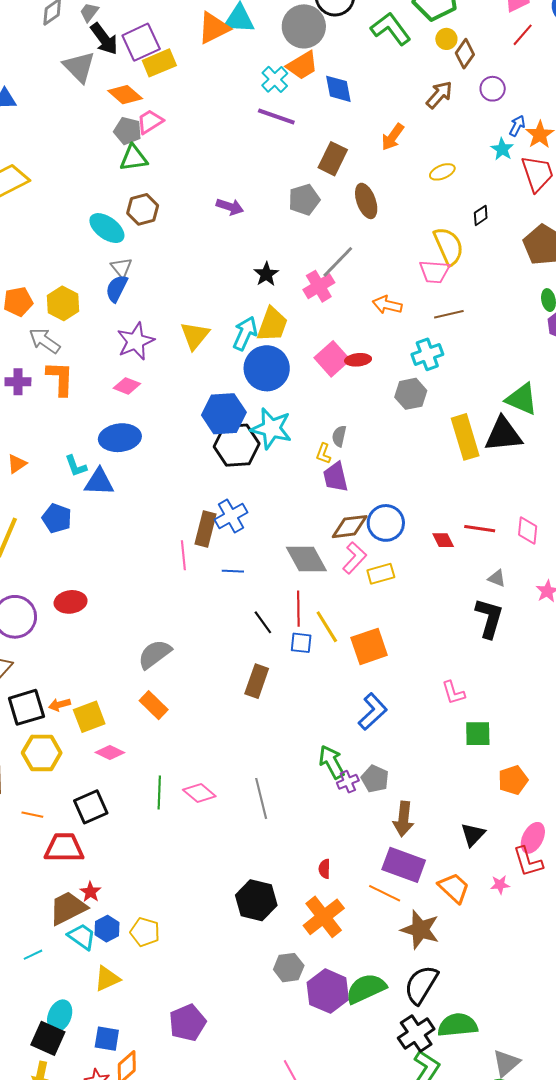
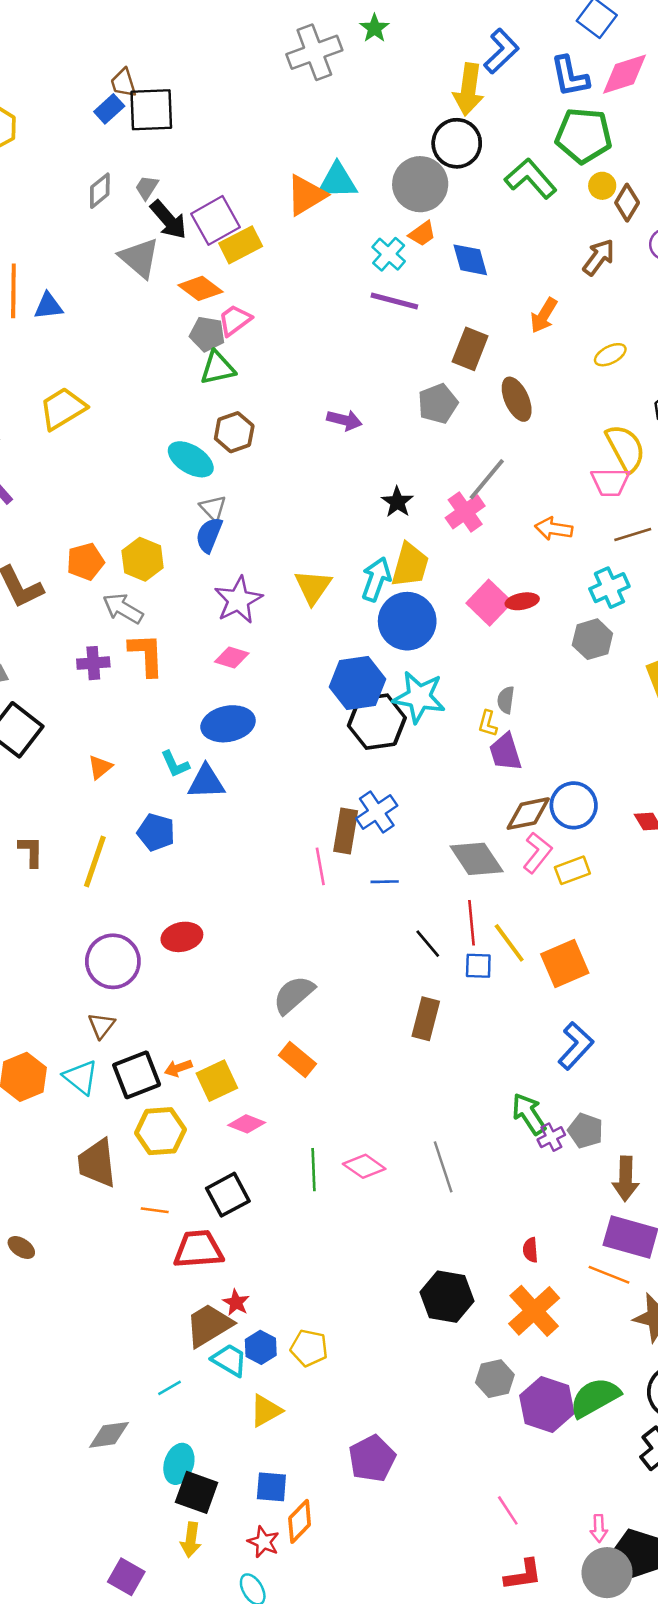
orange trapezoid: (302, 65) -> (422, 234), size x0.7
cyan ellipse: (60, 1016) -> (179, 1464), moved

